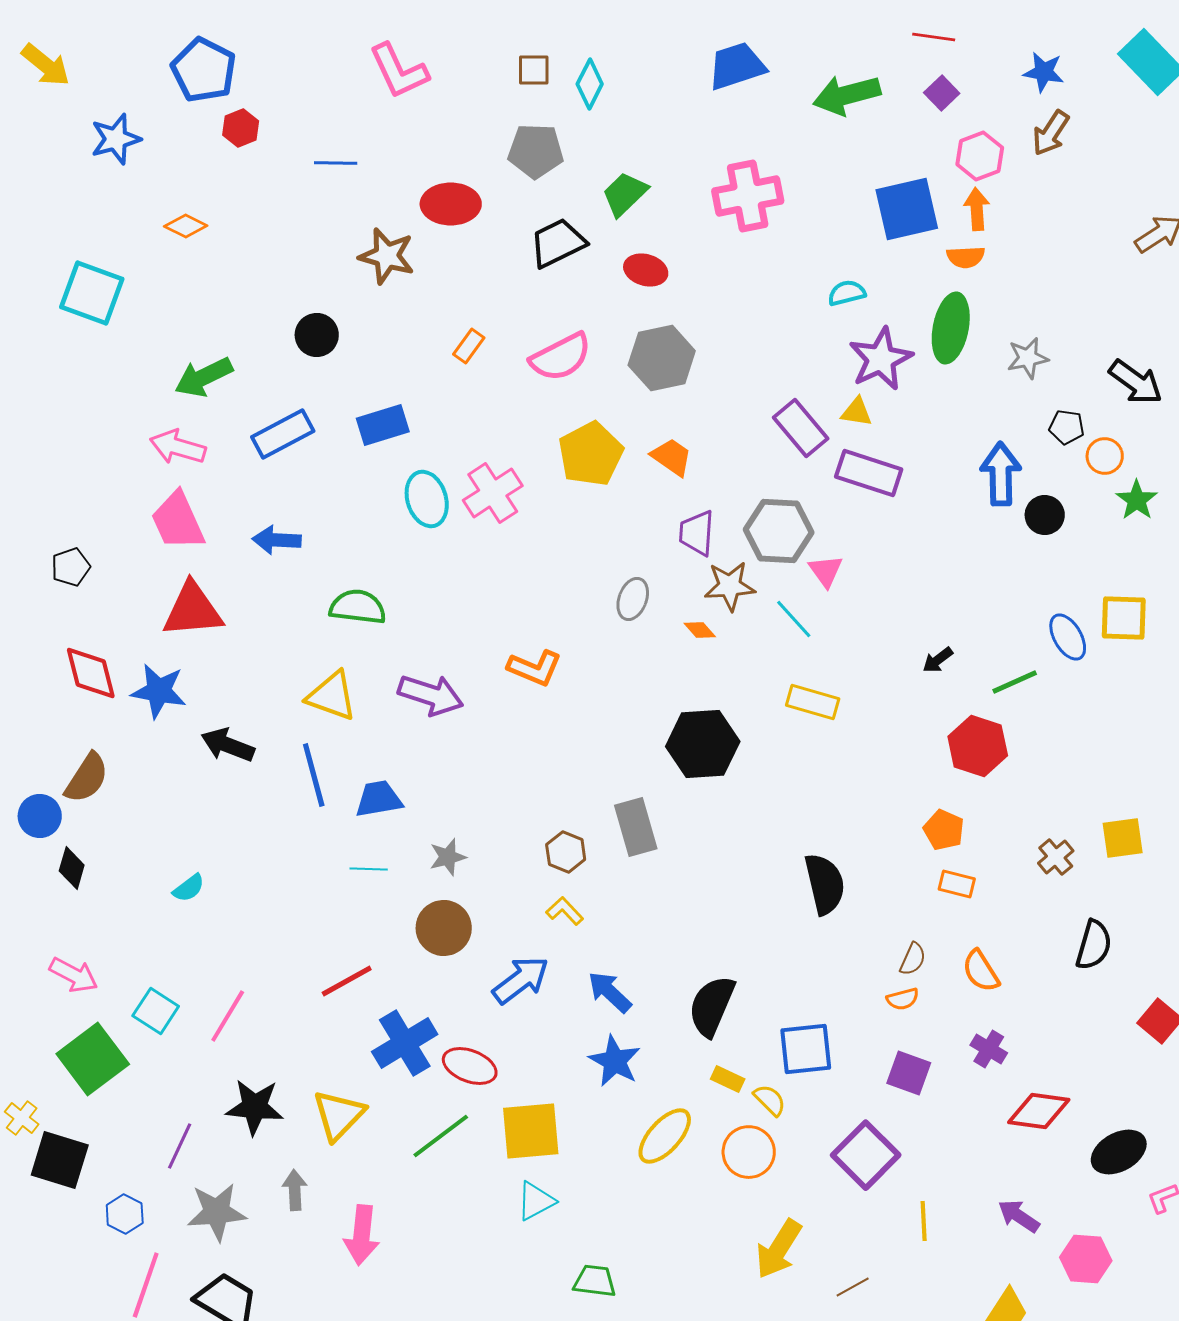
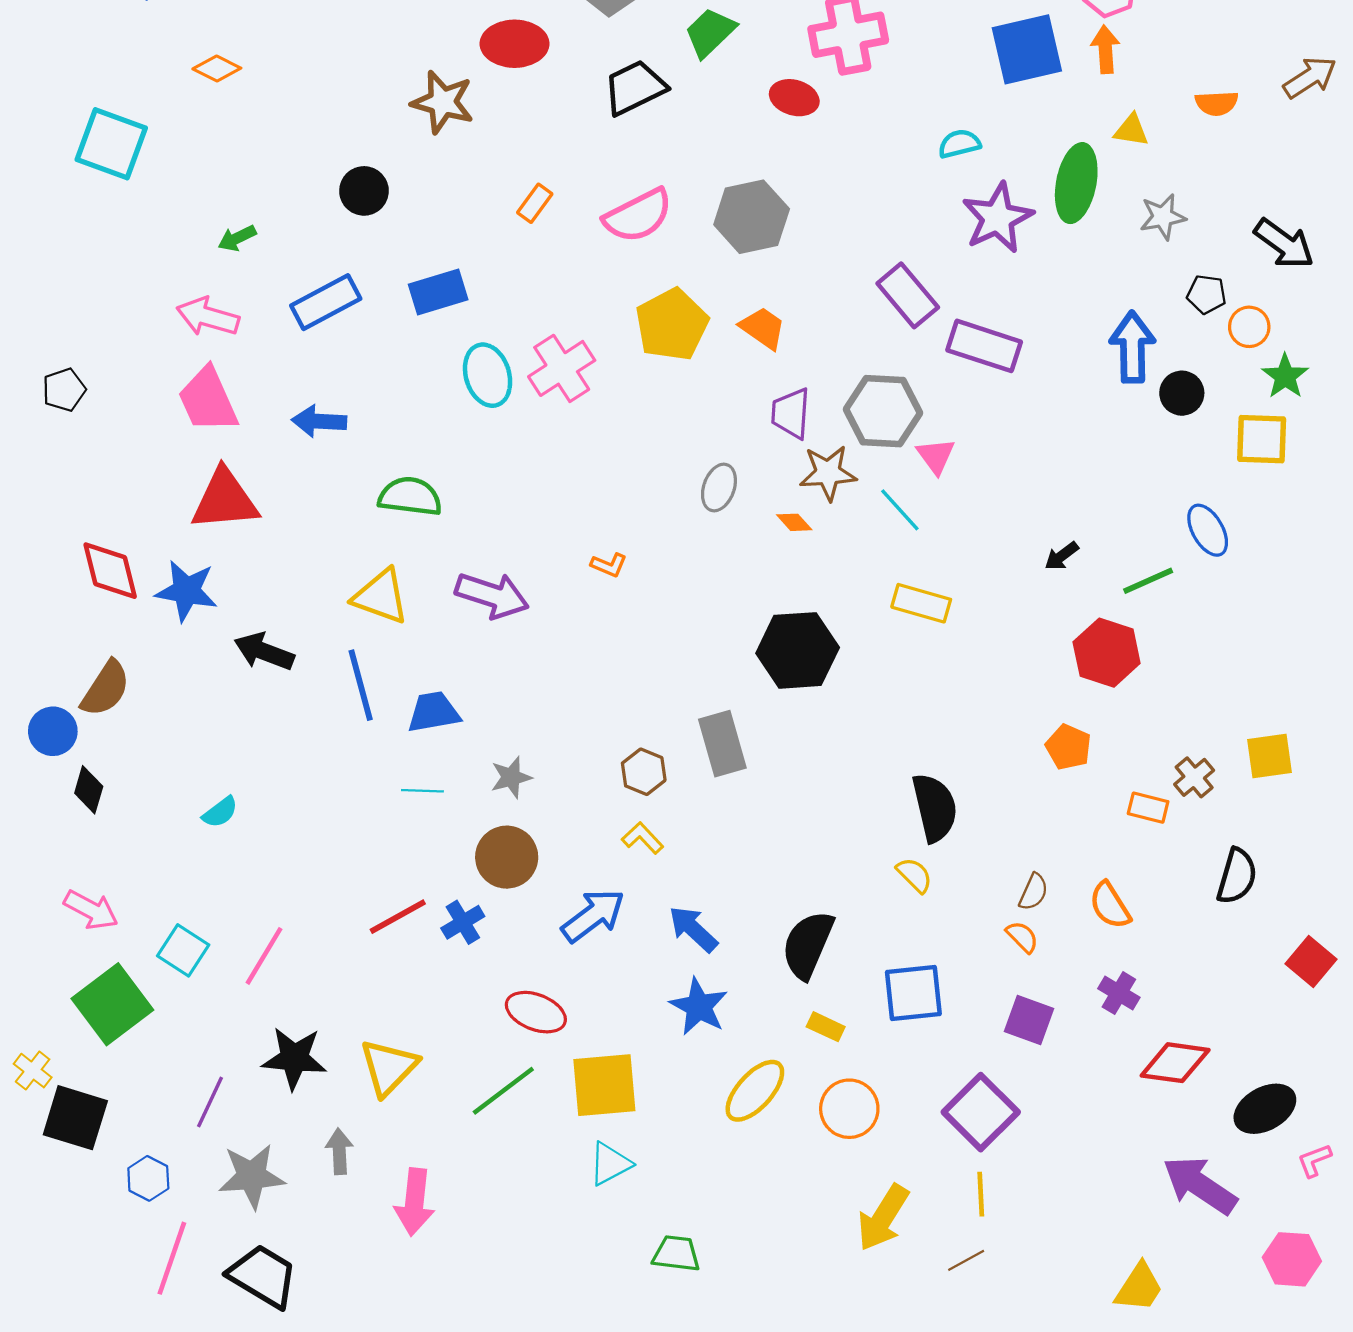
orange semicircle: (966, 257) -> (1217, 103), moved
red ellipse: (646, 270) -> (794, 98), moved
green arrow: (204, 377) -> (237, 238), size x0.6
yellow triangle: (857, 412) -> (1131, 130), moved
black pentagon: (71, 567) -> (64, 390), moved
yellow square: (1124, 618) -> (1262, 439), moved
orange L-shape: (535, 668) -> (609, 565), size x0.6
orange rectangle: (957, 884) -> (1148, 808), moved
orange semicircle: (903, 999) -> (1022, 937), turned -120
blue cross: (405, 1043) -> (463, 922), moved, size x0.6
yellow semicircle: (770, 1100) -> (914, 875), moved
purple arrow: (1019, 1216) -> (1200, 1185), moved, size x1.6
yellow line: (924, 1221) -> (981, 1194), moved
pink hexagon: (1086, 1259) -> (1292, 1259), moved

